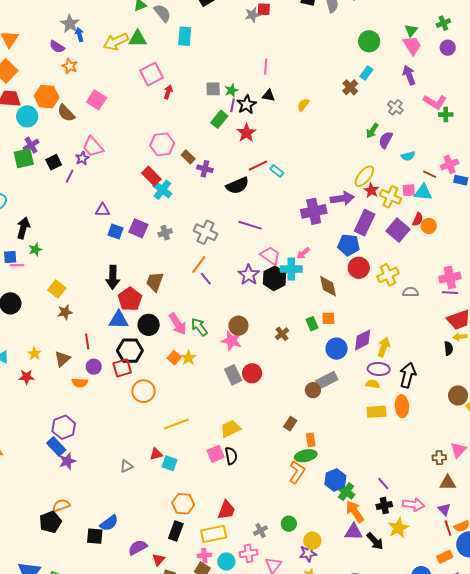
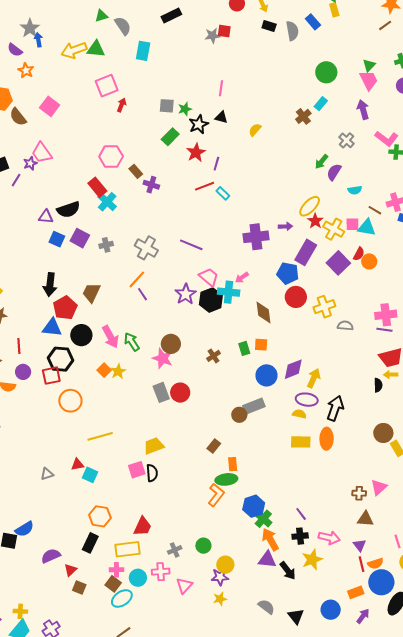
purple line: (233, 105) -> (216, 164), moved
black semicircle: (237, 185) -> (68, 210), moved
purple arrow: (342, 198) -> (285, 226), size x0.6

